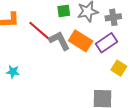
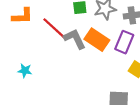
purple rectangle: (107, 43) -> (124, 42), turned -35

